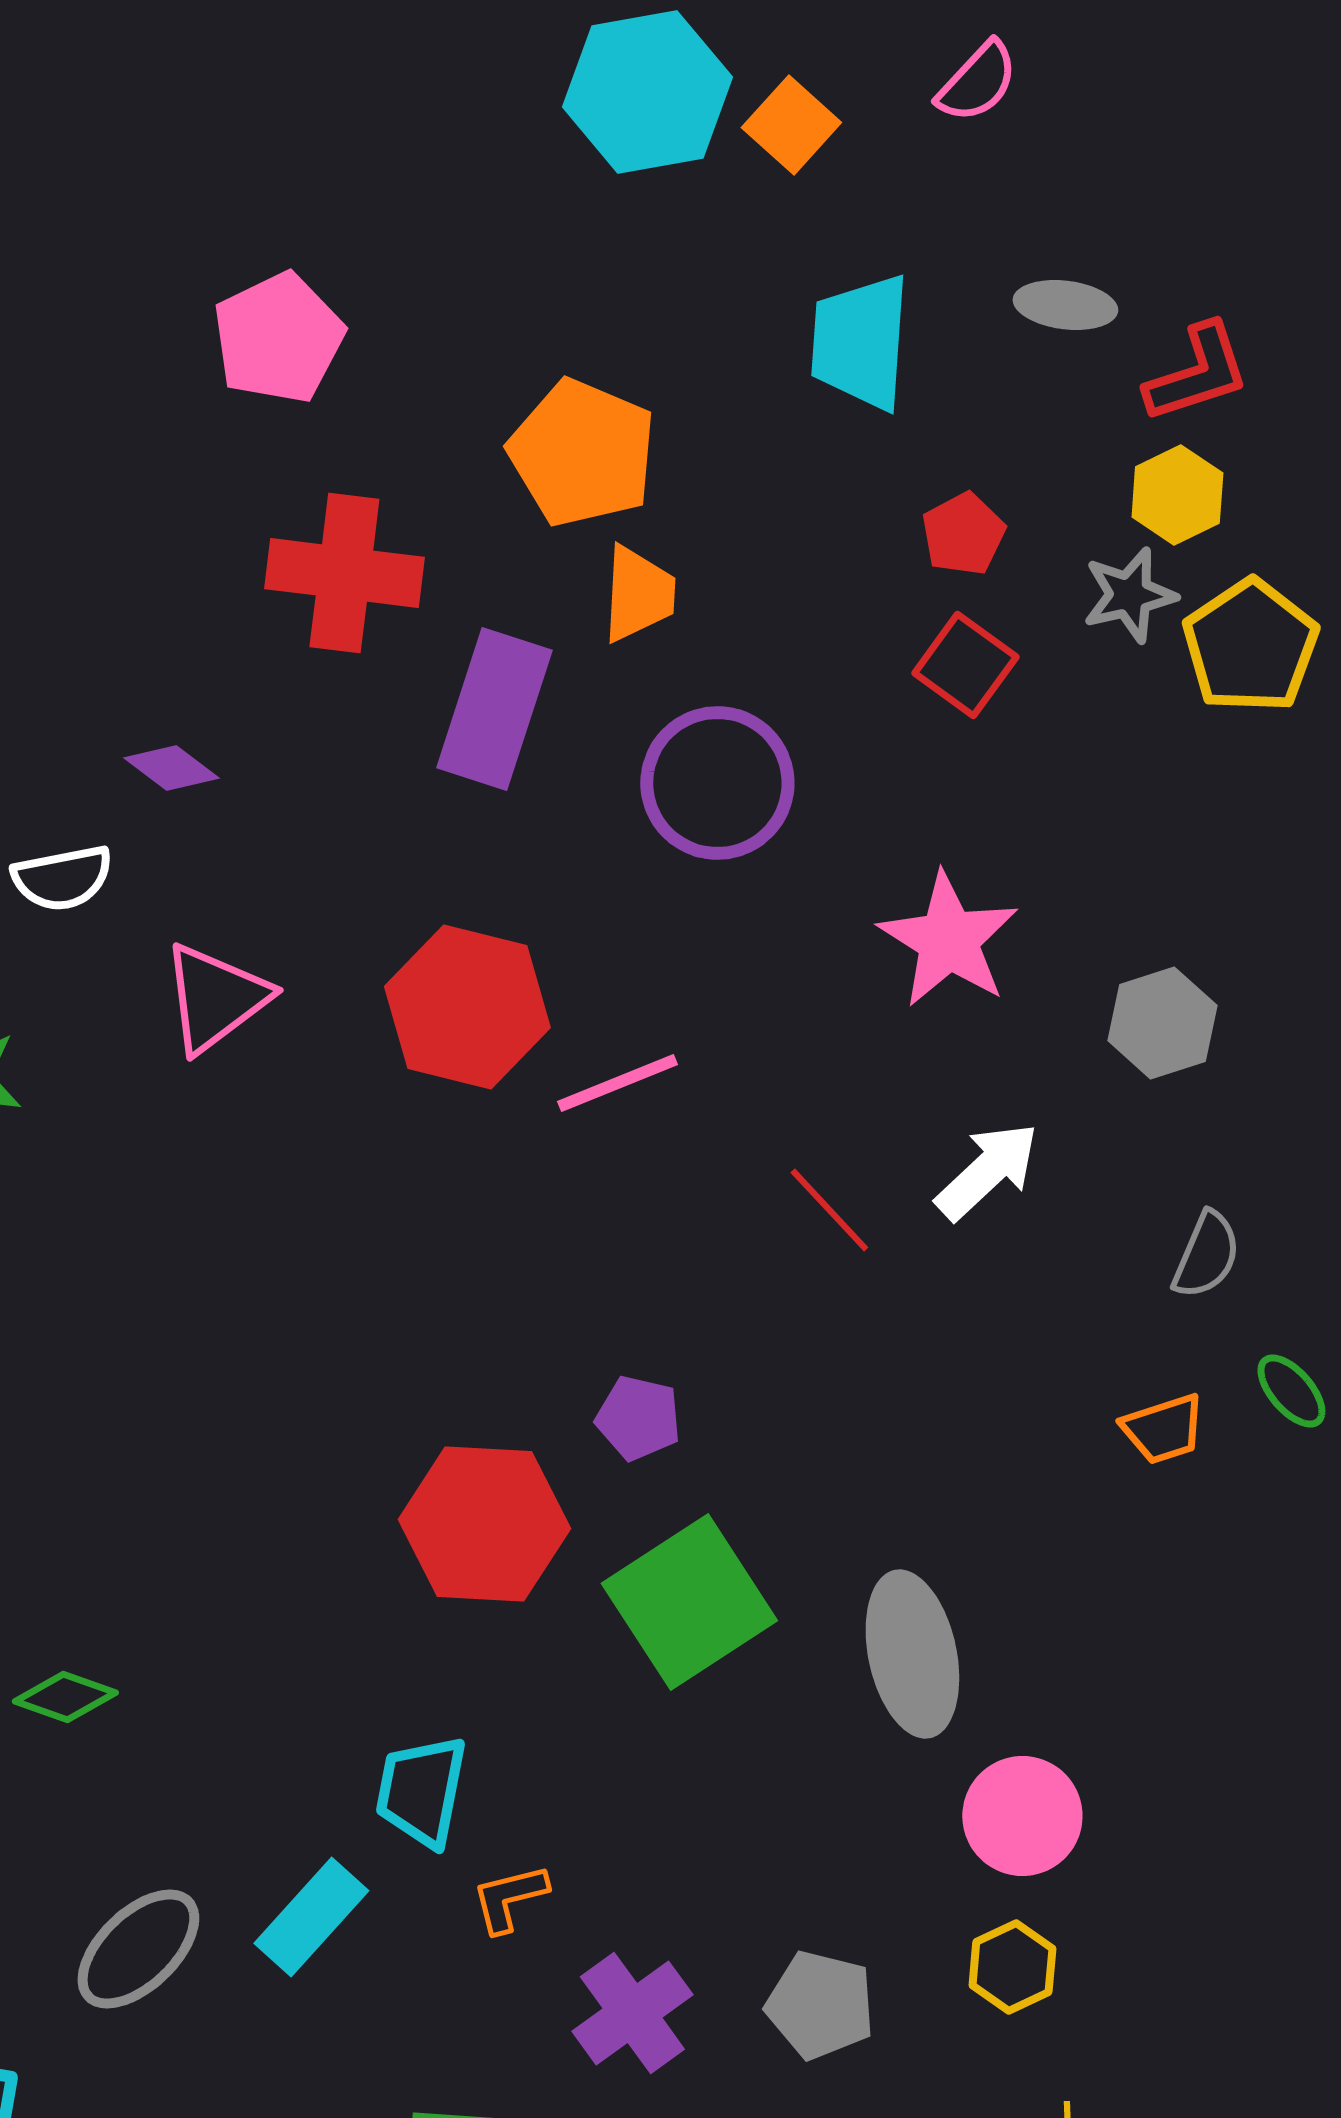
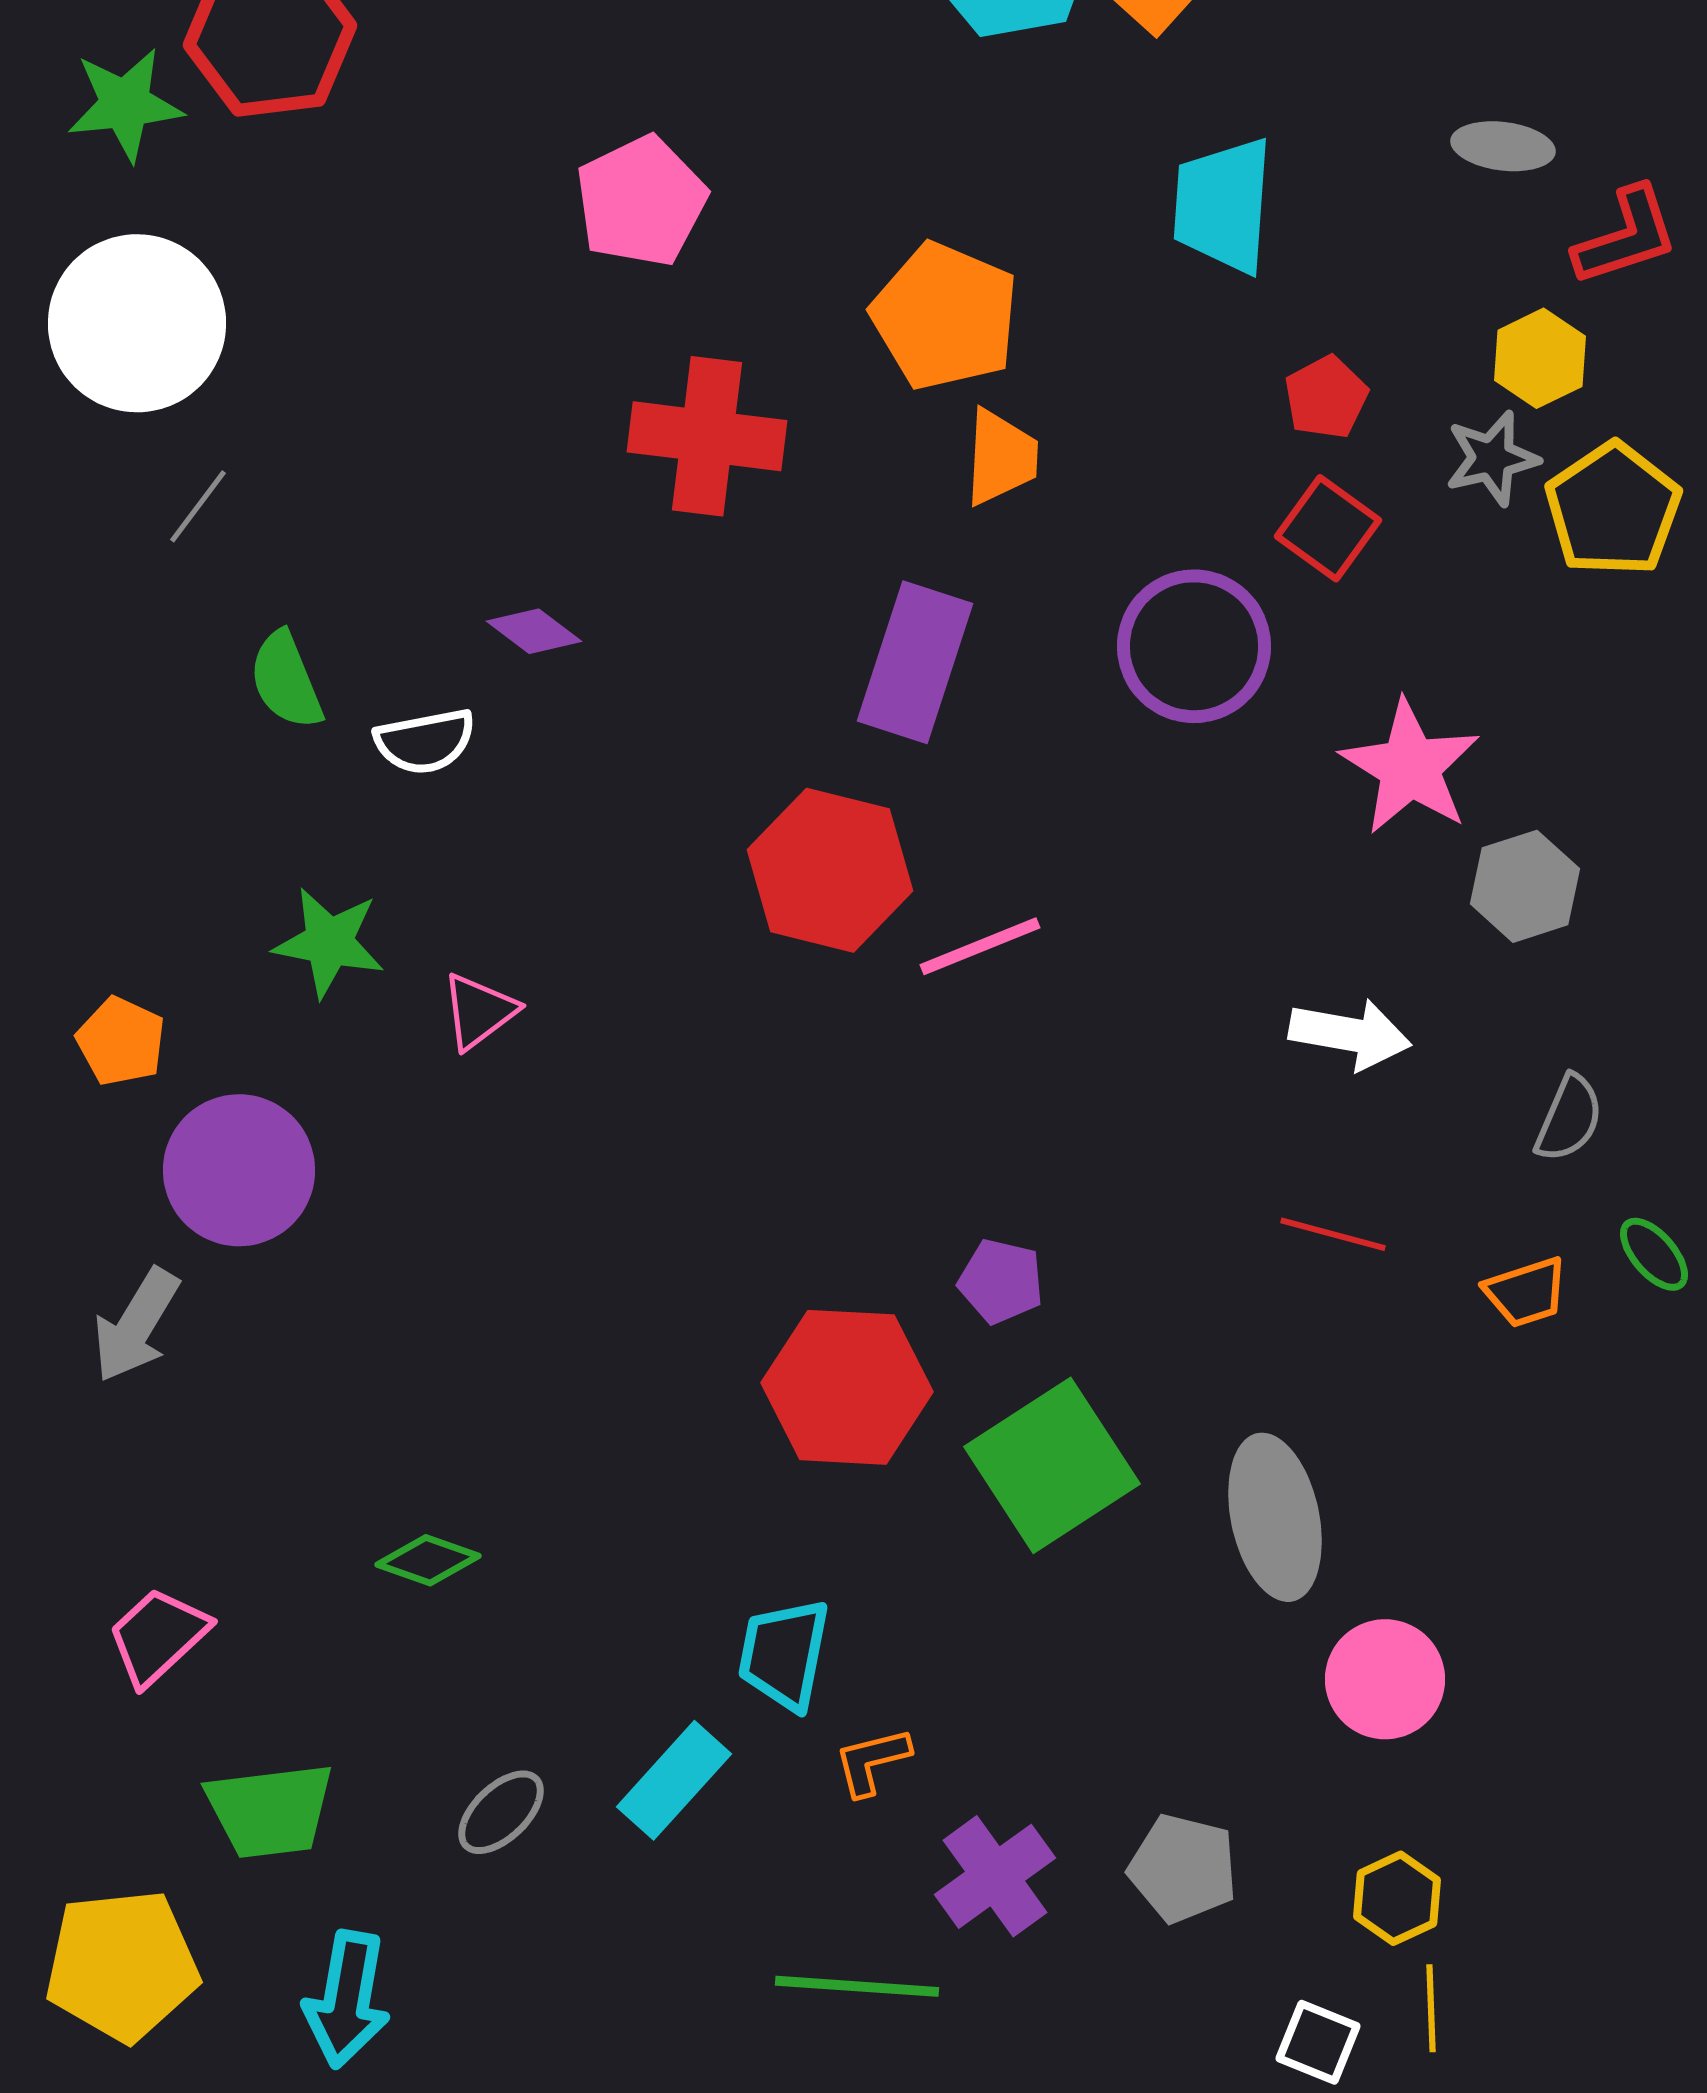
gray ellipse: (1065, 305) -> (1503, 146), moved
red L-shape: (1197, 373) -> (1626, 236), moved
purple rectangle: (494, 709) -> (915, 662), moved
purple circle: (717, 783) -> (1194, 646), moved
pink star: (948, 940) -> (1410, 767), moved
pink triangle: (215, 998) -> (479, 1011), moved, size x0.7
white arrow: (987, 1171) -> (1350, 1034), turned 53
red line: (829, 1210) -> (1333, 1234), moved, turned -32
gray ellipse: (138, 1949) -> (501, 1812), size x0.7
yellow hexagon: (1012, 1967) -> (1397, 1898), moved

